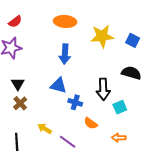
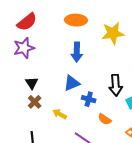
red semicircle: (15, 22) -> (27, 22), size x1.5
blue triangle: (59, 85) -> (72, 83), turned -36
yellow arrow: (45, 129) -> (60, 114), moved

